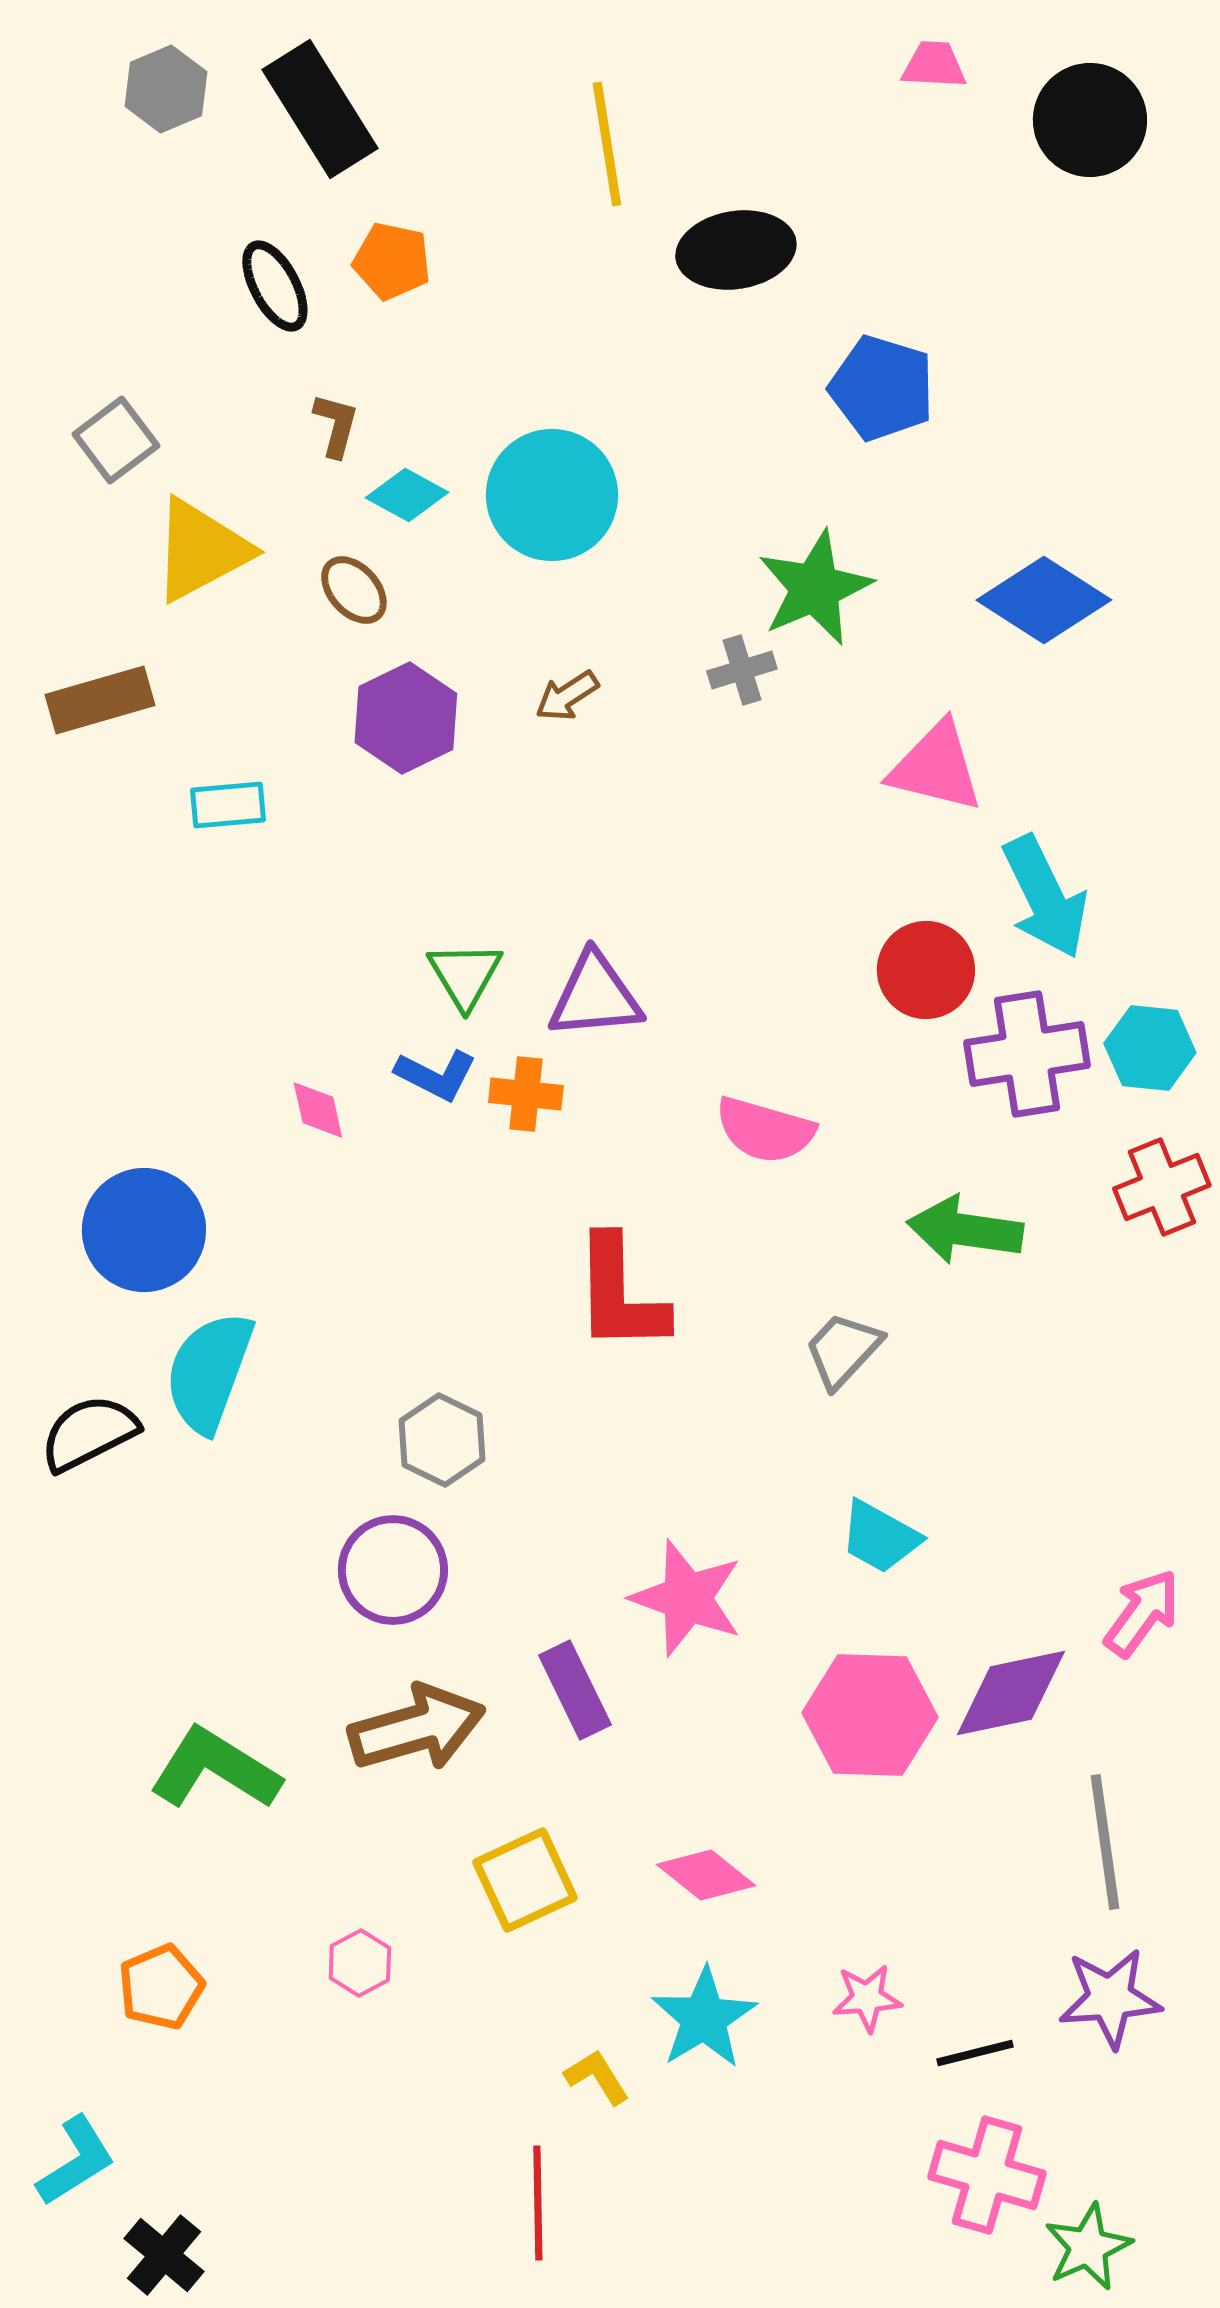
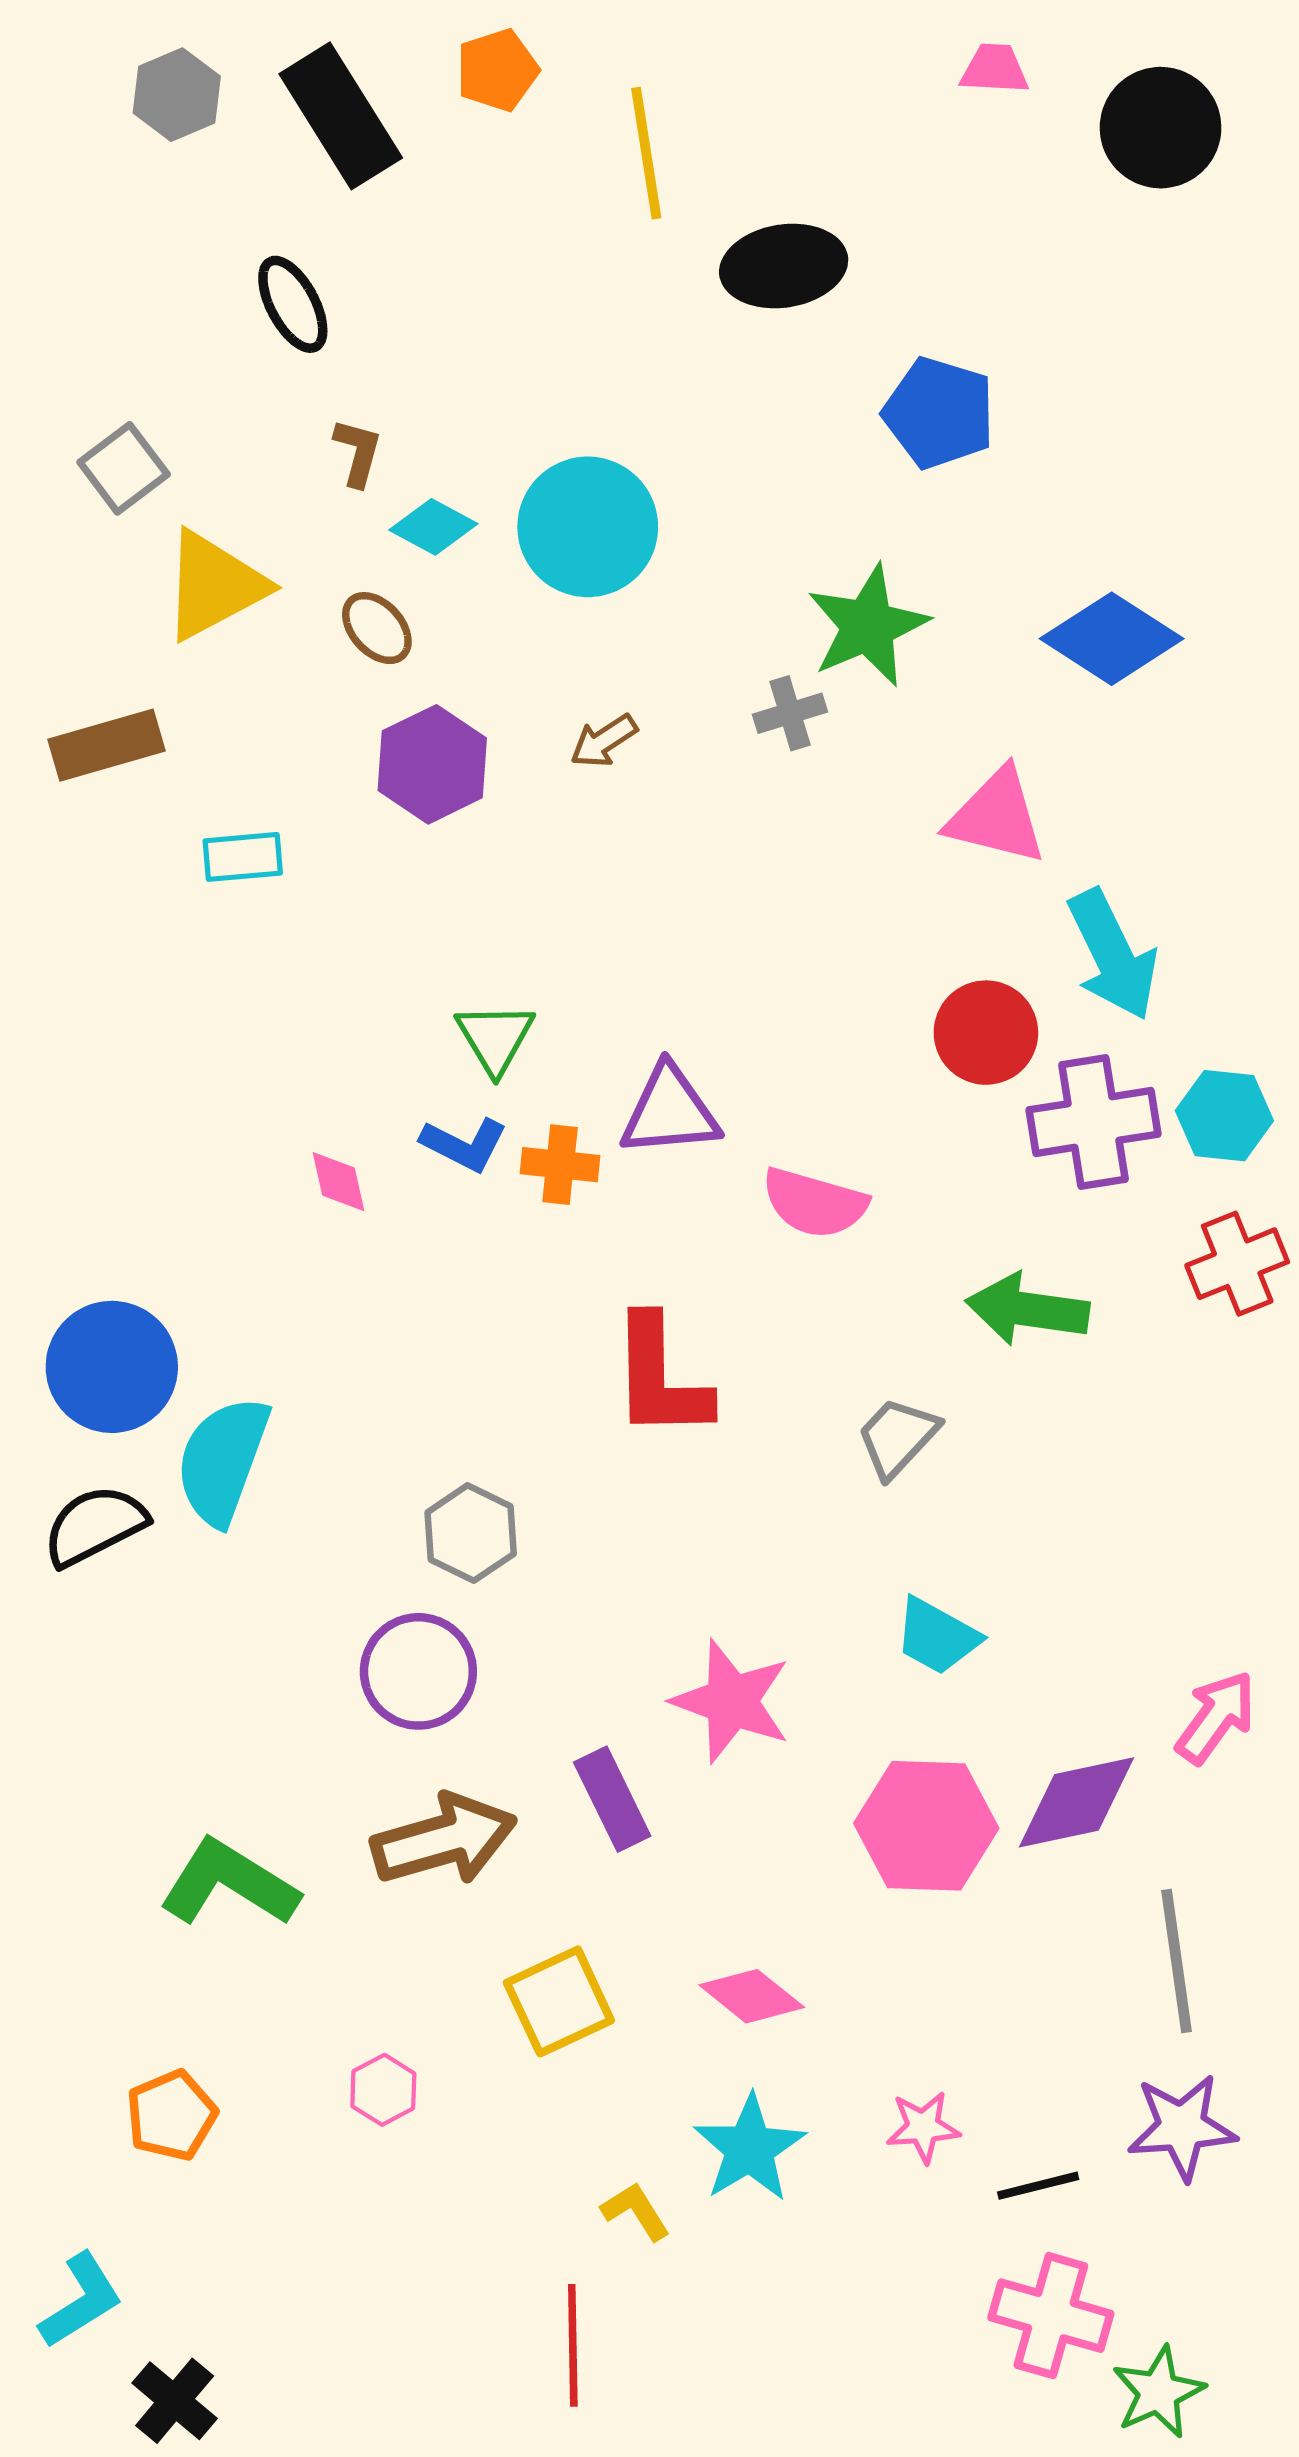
orange pentagon: (392, 261) -> (497, 70), moved, turned -30
purple triangle: (595, 996) -> (670, 1111), moved
blue circle: (144, 1230) -> (112, 1367), moved

